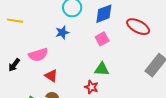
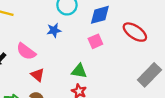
pink semicircle: (38, 55) -> (26, 51), turned 48
green triangle: (102, 69) -> (79, 71), moved

